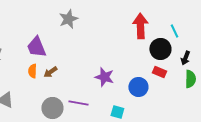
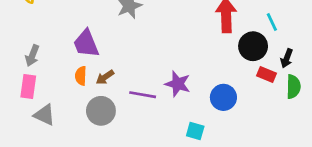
red rectangle: (159, 72) -> (267, 74), moved
purple line: (78, 103) -> (143, 95), moved
gray circle: (52, 108) -> (101, 111), moved

